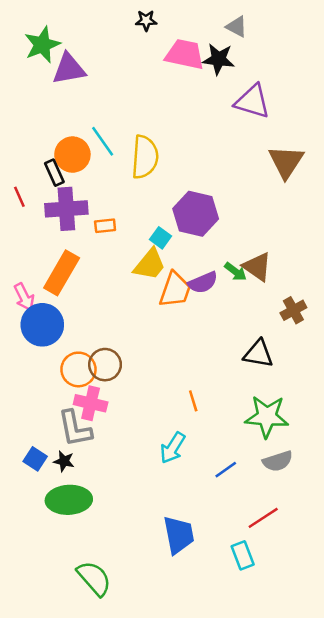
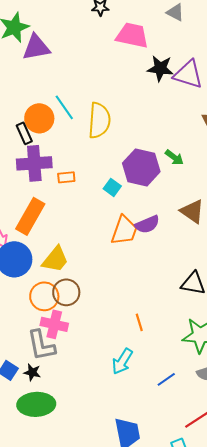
black star: (219, 59) -> (160, 68), moved
yellow trapezoid: (150, 264) -> (55, 259), moved
green arrow: (235, 272) -> (174, 157), moved

